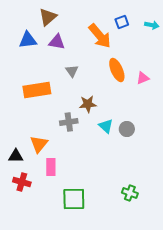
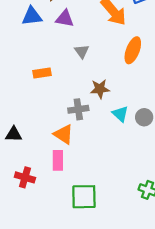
orange ellipse: (117, 70) -> (133, 50), turned 45
orange rectangle: (37, 90) -> (42, 73), size x0.6
orange triangle: (39, 144) -> (64, 134), moved, turned -36
black triangle: (16, 156) -> (14, 134), moved

